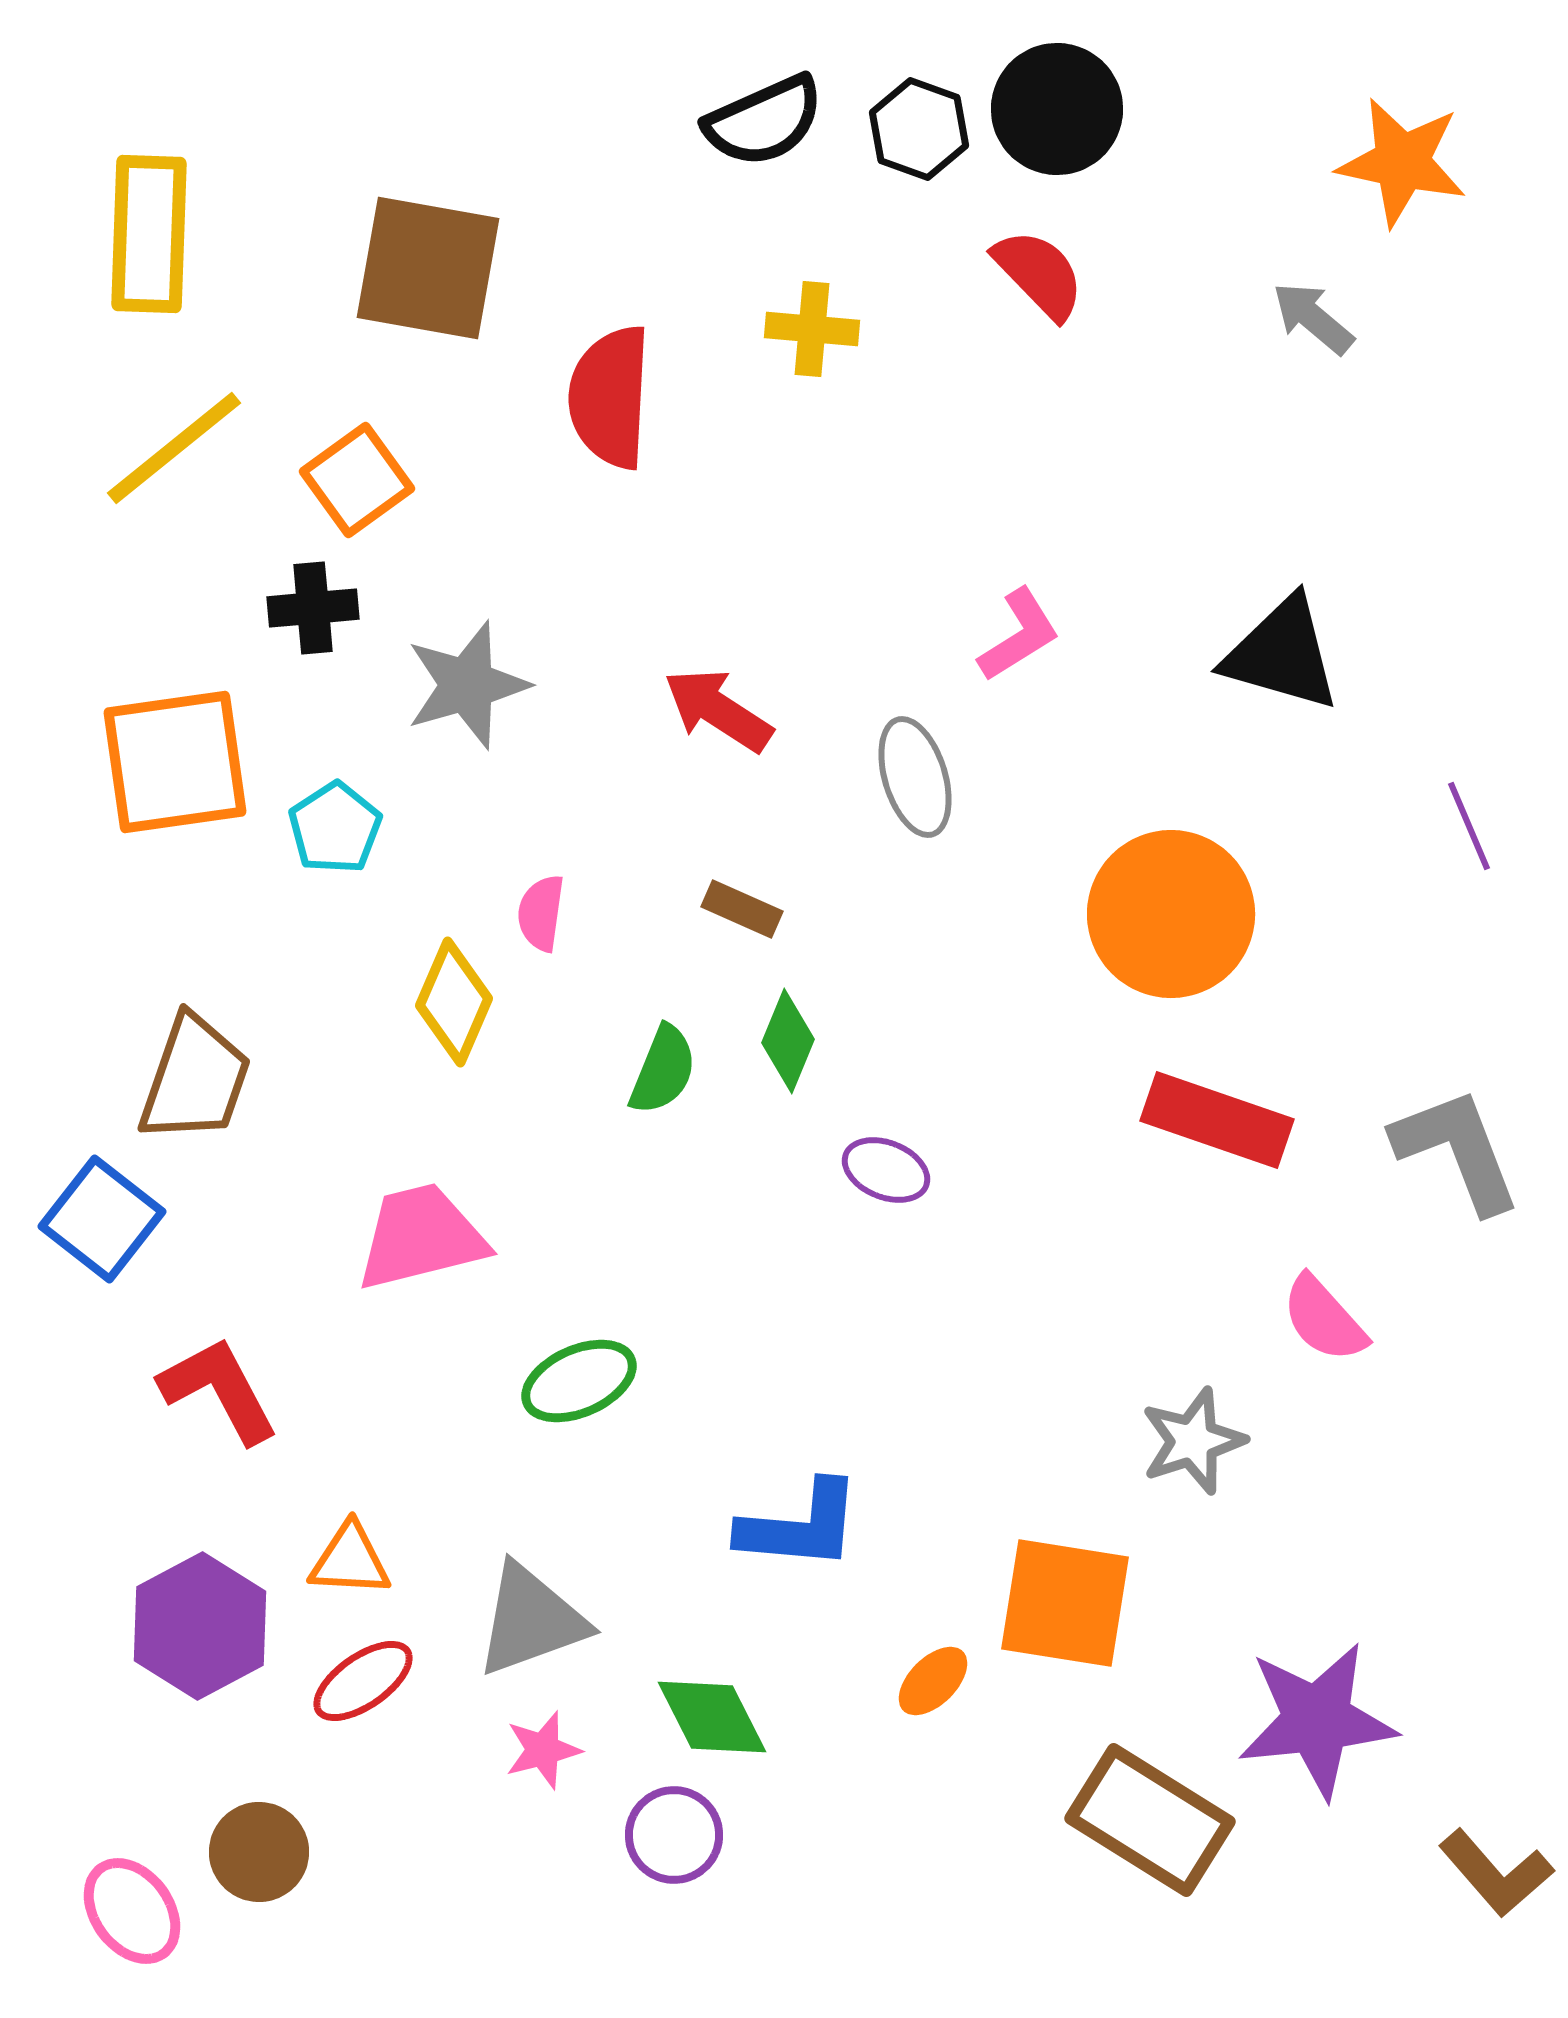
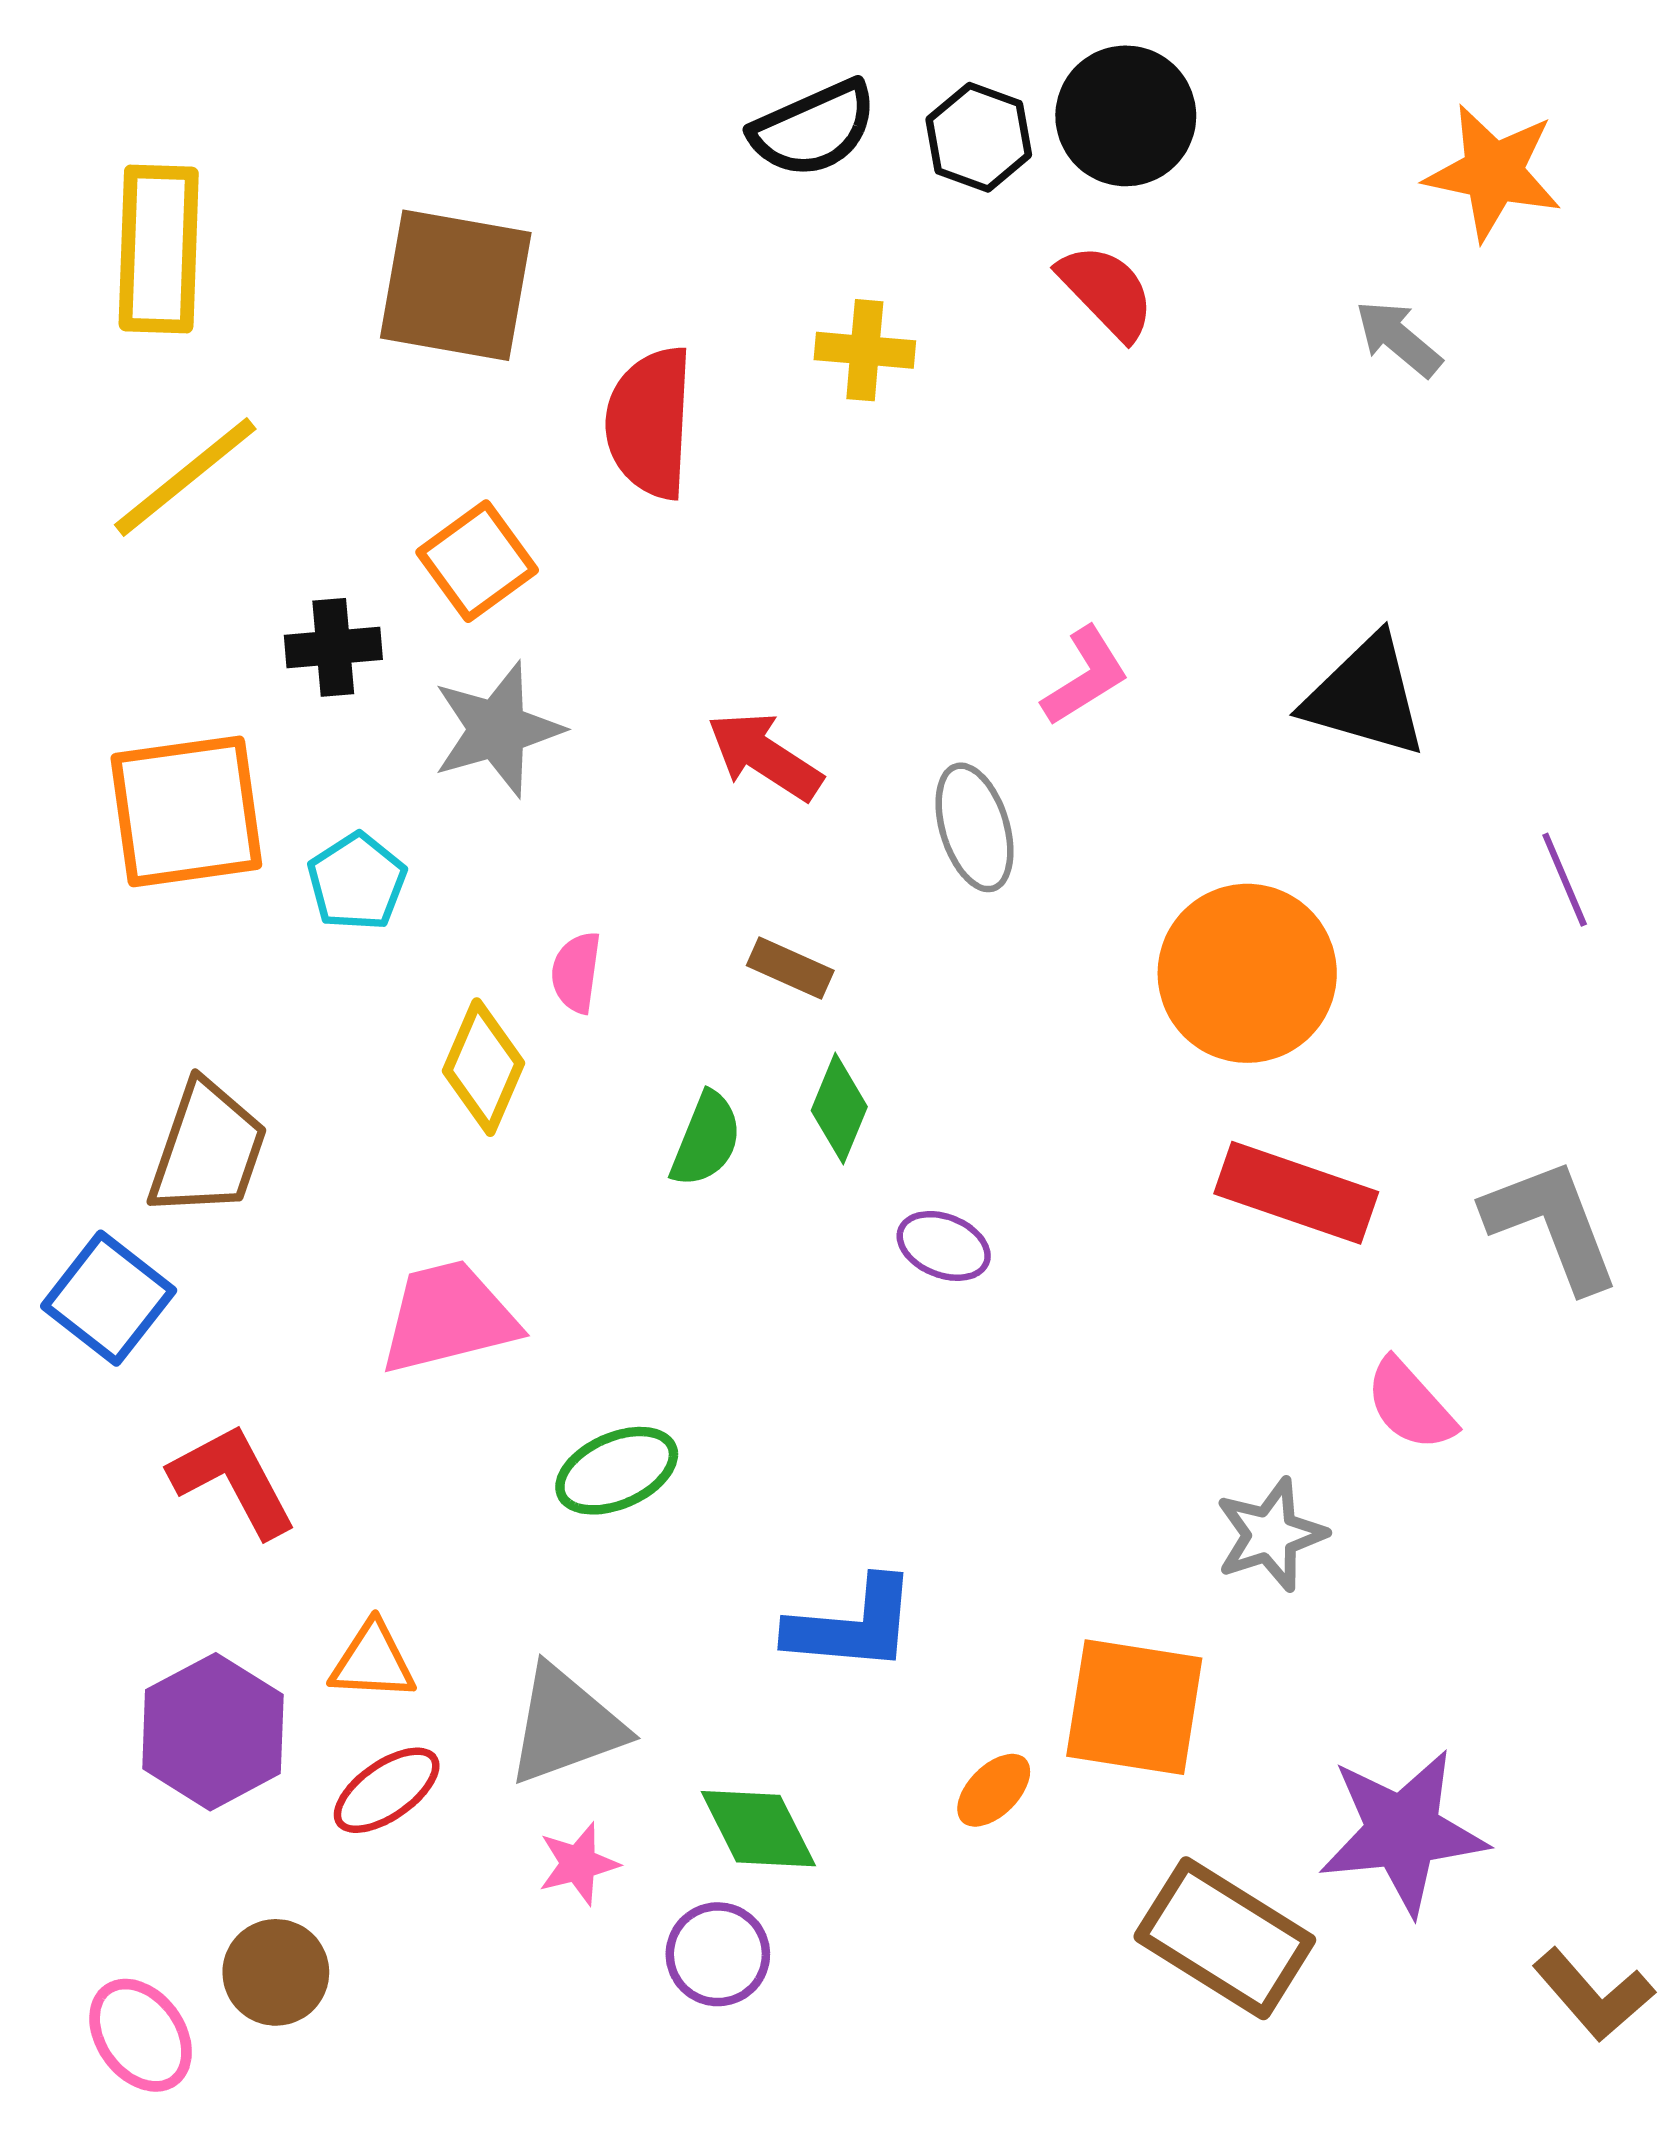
orange square: (357, 480) -> (477, 561), moved

